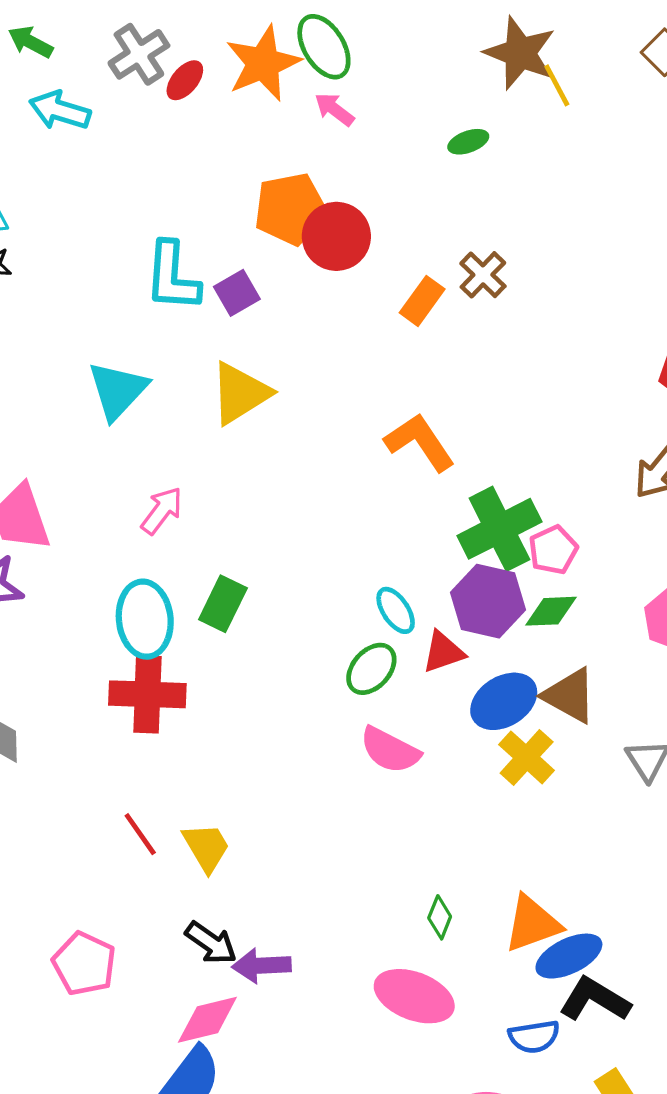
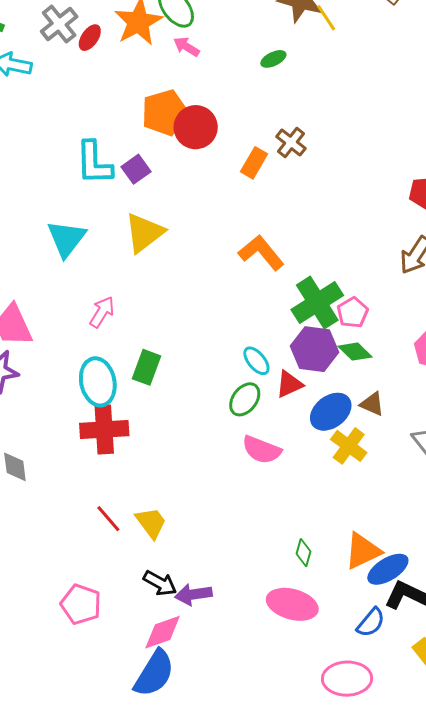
green diamond: (551, 611) -> (355, 352), turned 52
brown triangle: (570, 696) -> (372, 404), size x0.7
blue semicircle: (534, 1037) -> (371, 623), turned -36

